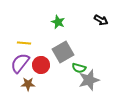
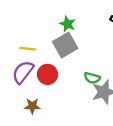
gray square: (63, 52) -> (65, 45), moved
brown star: (28, 84) -> (32, 106), moved

